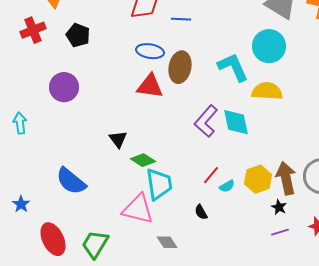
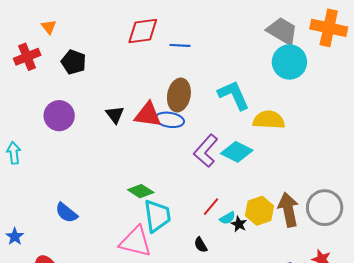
cyan circle: (269, 46) -> (289, 62), moved
blue ellipse: (150, 51) -> (170, 120), moved
cyan diamond: (236, 122) -> (237, 152), turned -52
black triangle: (118, 139) -> (115, 115), moved
blue semicircle: (71, 181) -> (66, 213), size x0.7
black star: (279, 207) -> (239, 224), moved

